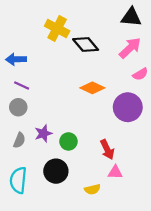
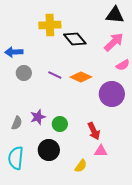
yellow cross: (57, 29) -> (50, 25), turned -30
purple line: (22, 86) -> (55, 75), moved
gray circle: (18, 107) -> (24, 73), moved
yellow semicircle: (92, 189) -> (81, 166), turned -40

